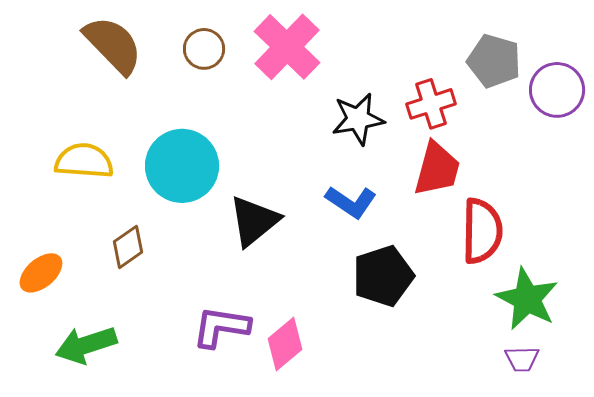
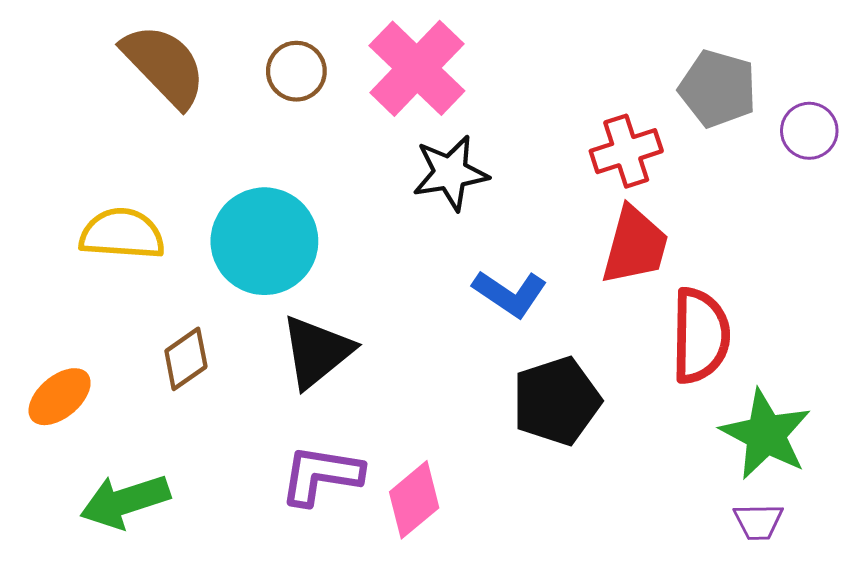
purple circle: (557, 90) -> (809, 131), size x0.7
black star: (358, 119) -> (450, 173), moved
black triangle: (254, 221) -> (317, 352), moved

